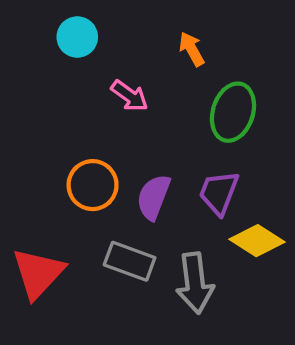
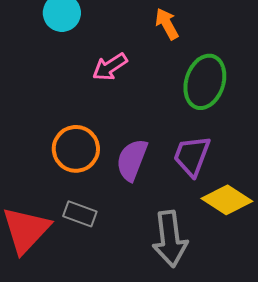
pink arrow: (130, 96) -> (110, 67), turned 111
gray rectangle: (130, 261) -> (80, 214), moved, size x0.7

